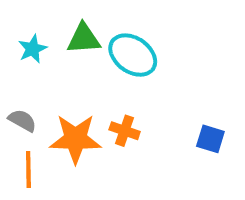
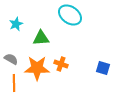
green triangle: (84, 39) -> (41, 38), moved
cyan ellipse: (133, 55) -> (70, 15), moved

